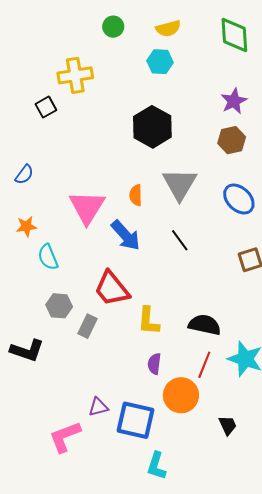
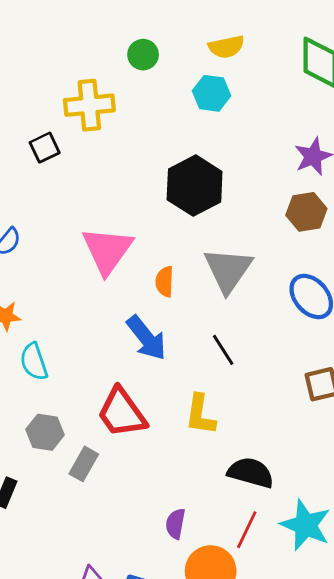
green circle: (113, 27) -> (143, 55), moved
pink triangle: (87, 207) -> (107, 250), moved
yellow L-shape: (148, 321) -> (200, 415), moved

